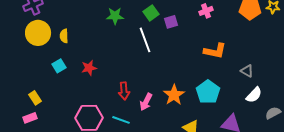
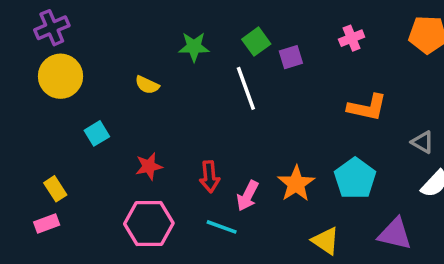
yellow semicircle: (64, 36) -> (147, 85), moved, turned -64
red star: (89, 68) -> (149, 166), moved
cyan line: (121, 120) -> (222, 227), moved

